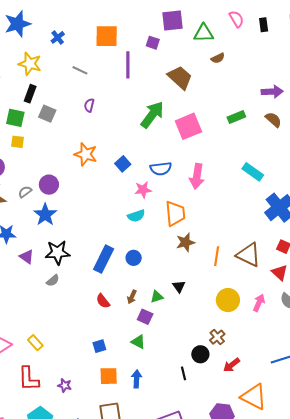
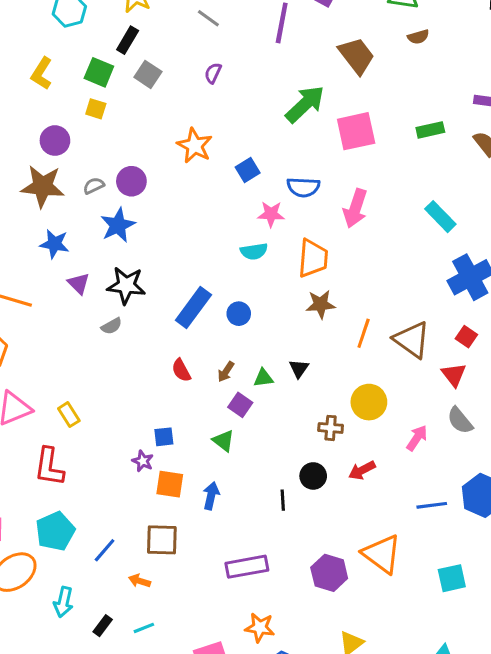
pink arrow: (259, 303) -> (417, 438), moved
brown cross: (217, 337) -> (331, 428), moved, turned 35
red arrow: (232, 365) -> (362, 470), moved
purple star: (65, 385) -> (143, 461), moved

